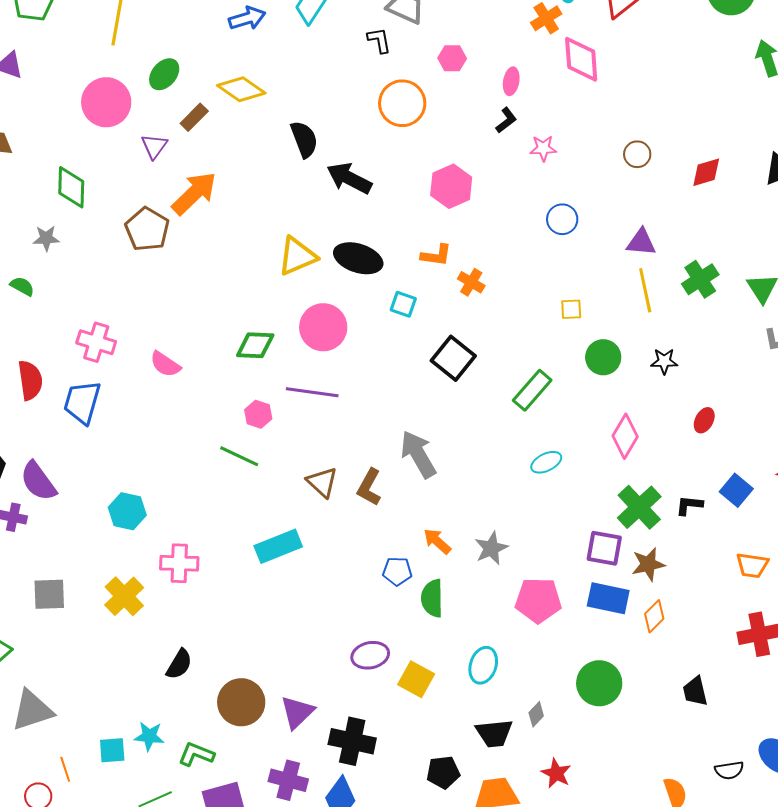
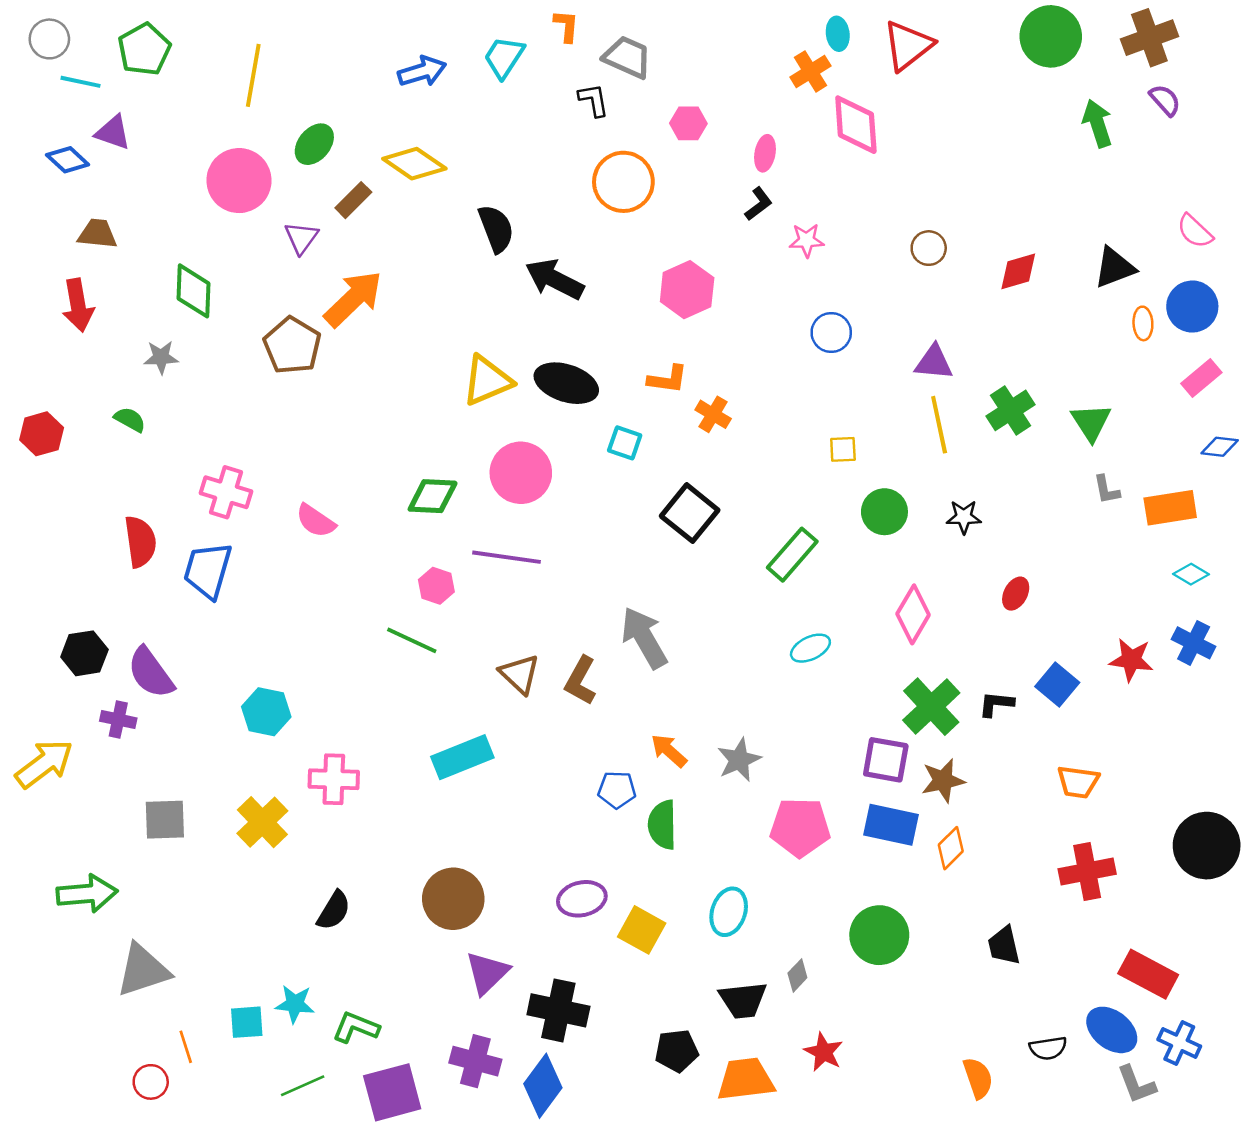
brown circle: (241, 702) -> (453, 899), moved

